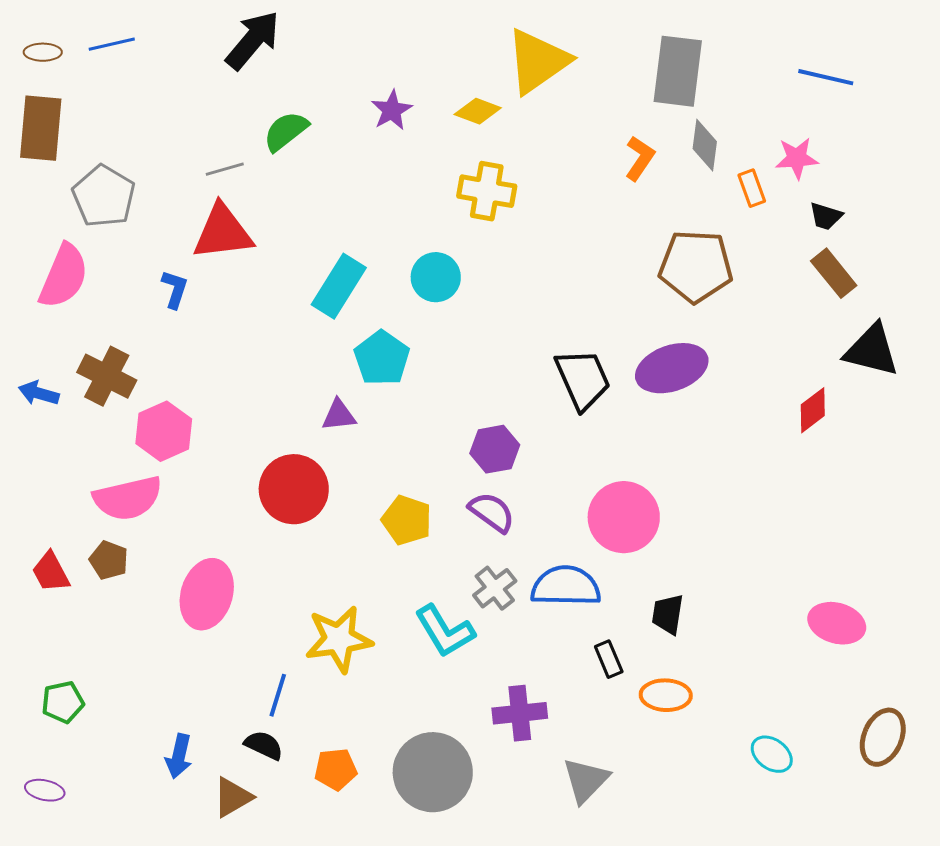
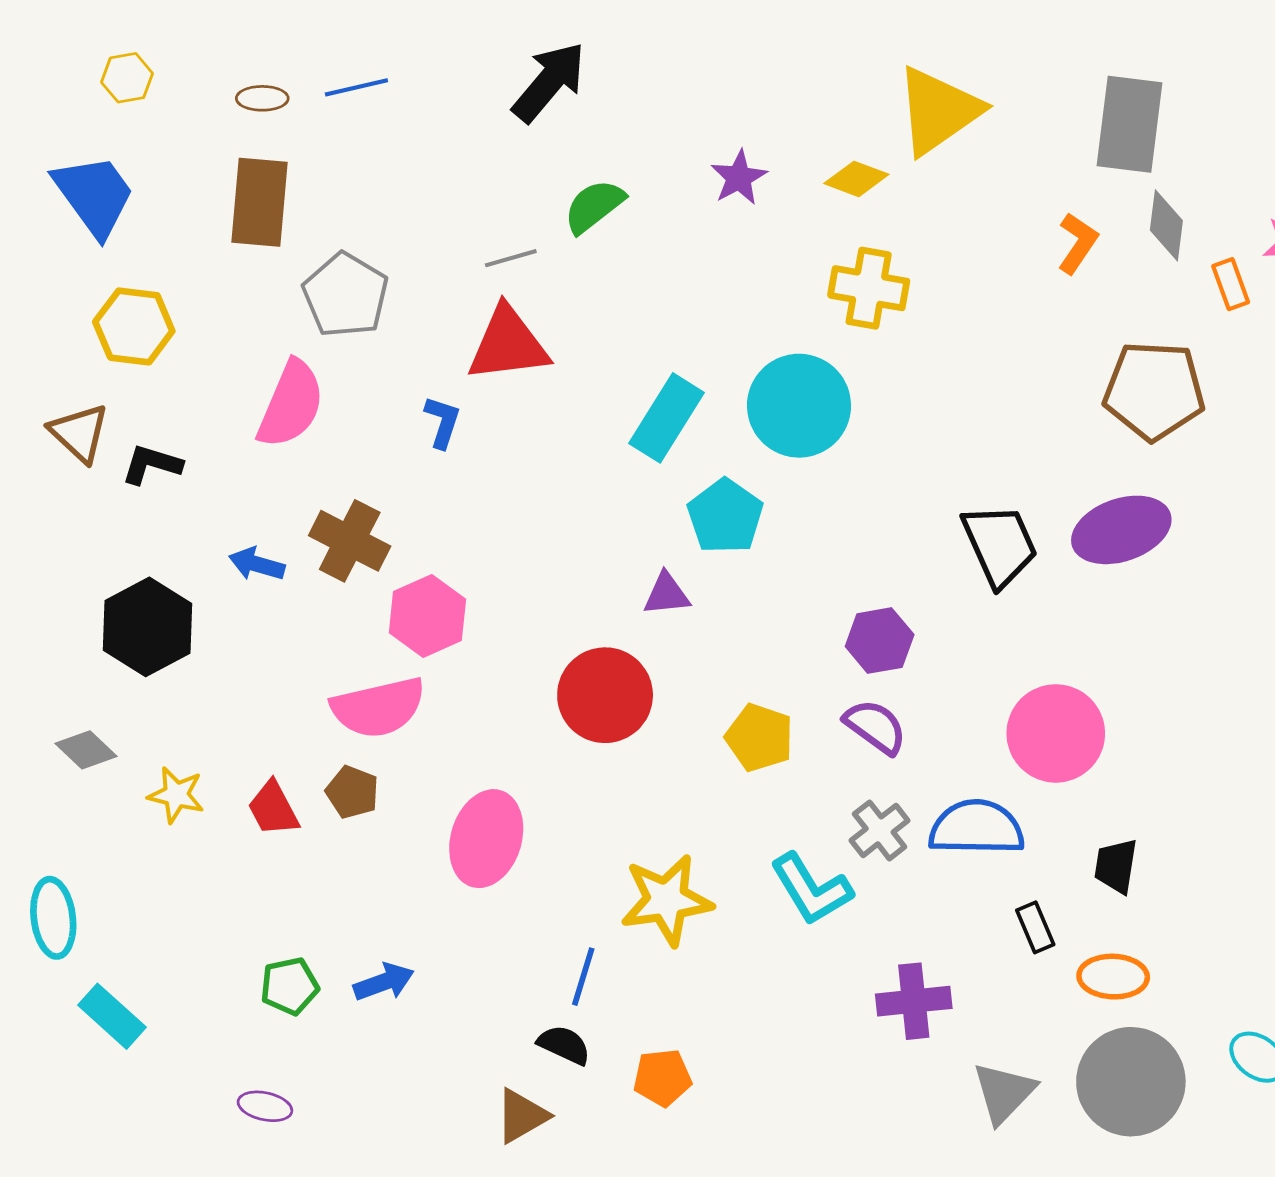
cyan circle: (436, 277) -> (799, 406), size x1.5
blue arrow: (179, 756) -> (384, 982), moved, turned -123
gray circle: (433, 772) -> (1131, 1082), moved

